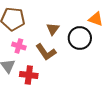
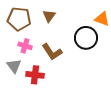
brown triangle: (53, 29) -> (49, 16), moved

